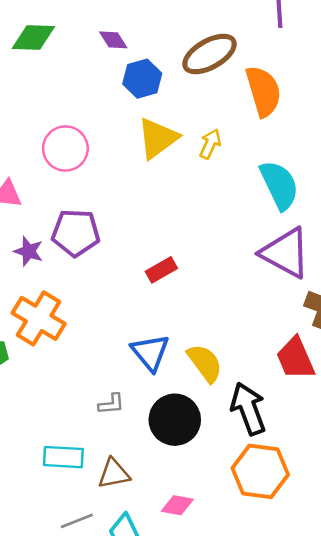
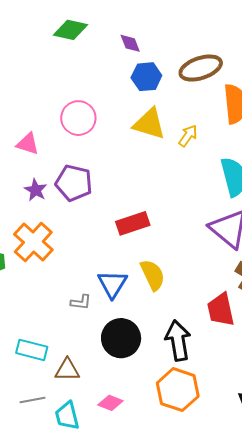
yellow triangle: (158, 138) -> (149, 124), turned 42
red rectangle: (161, 270) -> (133, 223), size x1.4
yellow semicircle: (205, 363) -> (153, 275), moved
gray L-shape: (111, 404) -> (81, 302), moved

